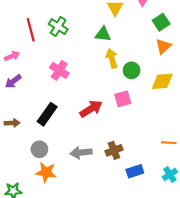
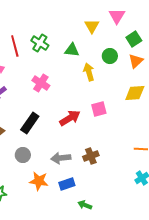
green triangle: (103, 34) -> (72, 50), moved
green circle: (132, 70) -> (110, 56), moved
blue rectangle: (135, 171) -> (67, 184), moved
orange star: (46, 172) -> (39, 181), moved

